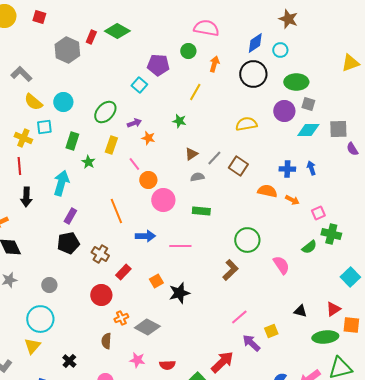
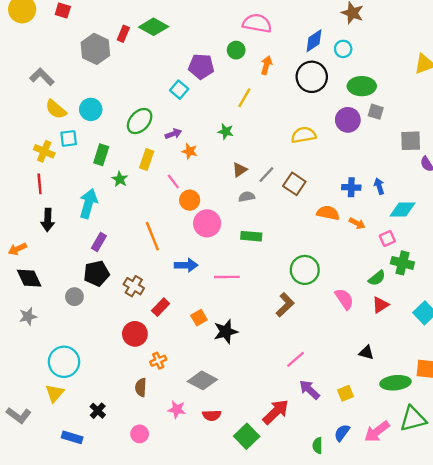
cyan diamond: (308, 130) -> (402, 209), moved
gray circle: (49, 285) -> (74, 297), moved
red triangle: (333, 309) -> (380, 305), moved
gray diamond: (147, 327) -> (202, 380), moved
yellow square: (271, 331) -> (345, 393), moved

